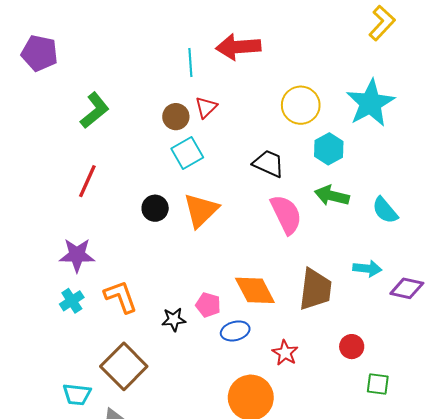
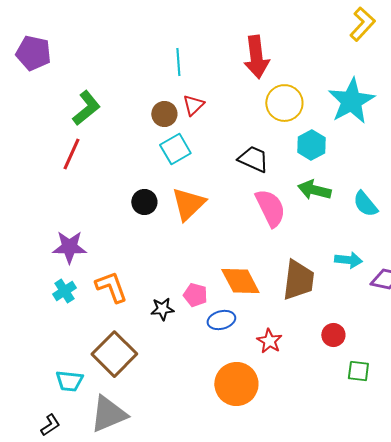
red arrow: (238, 47) -> (256, 57), moved, turned -93
red line: (87, 181) -> (71, 154), moved

